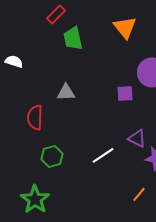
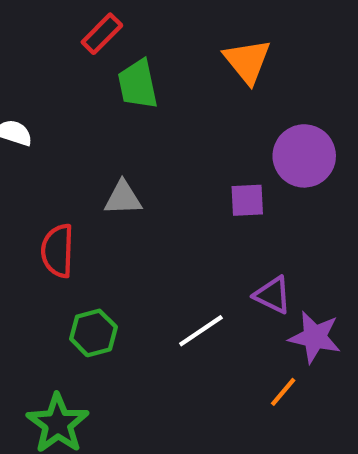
orange line: (139, 194) -> (283, 392), moved

